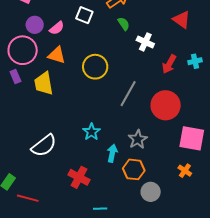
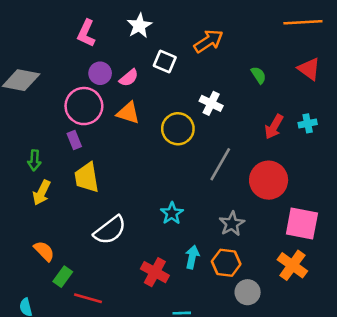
red triangle: (182, 20) -> (309, 69), moved
green semicircle: (124, 24) -> (259, 75), moved
white cross: (145, 42) -> (211, 103), moved
yellow trapezoid: (44, 84) -> (87, 177), moved
cyan arrow: (112, 153) -> (192, 257), moved
orange cross: (185, 171) -> (292, 265), size x1.6

